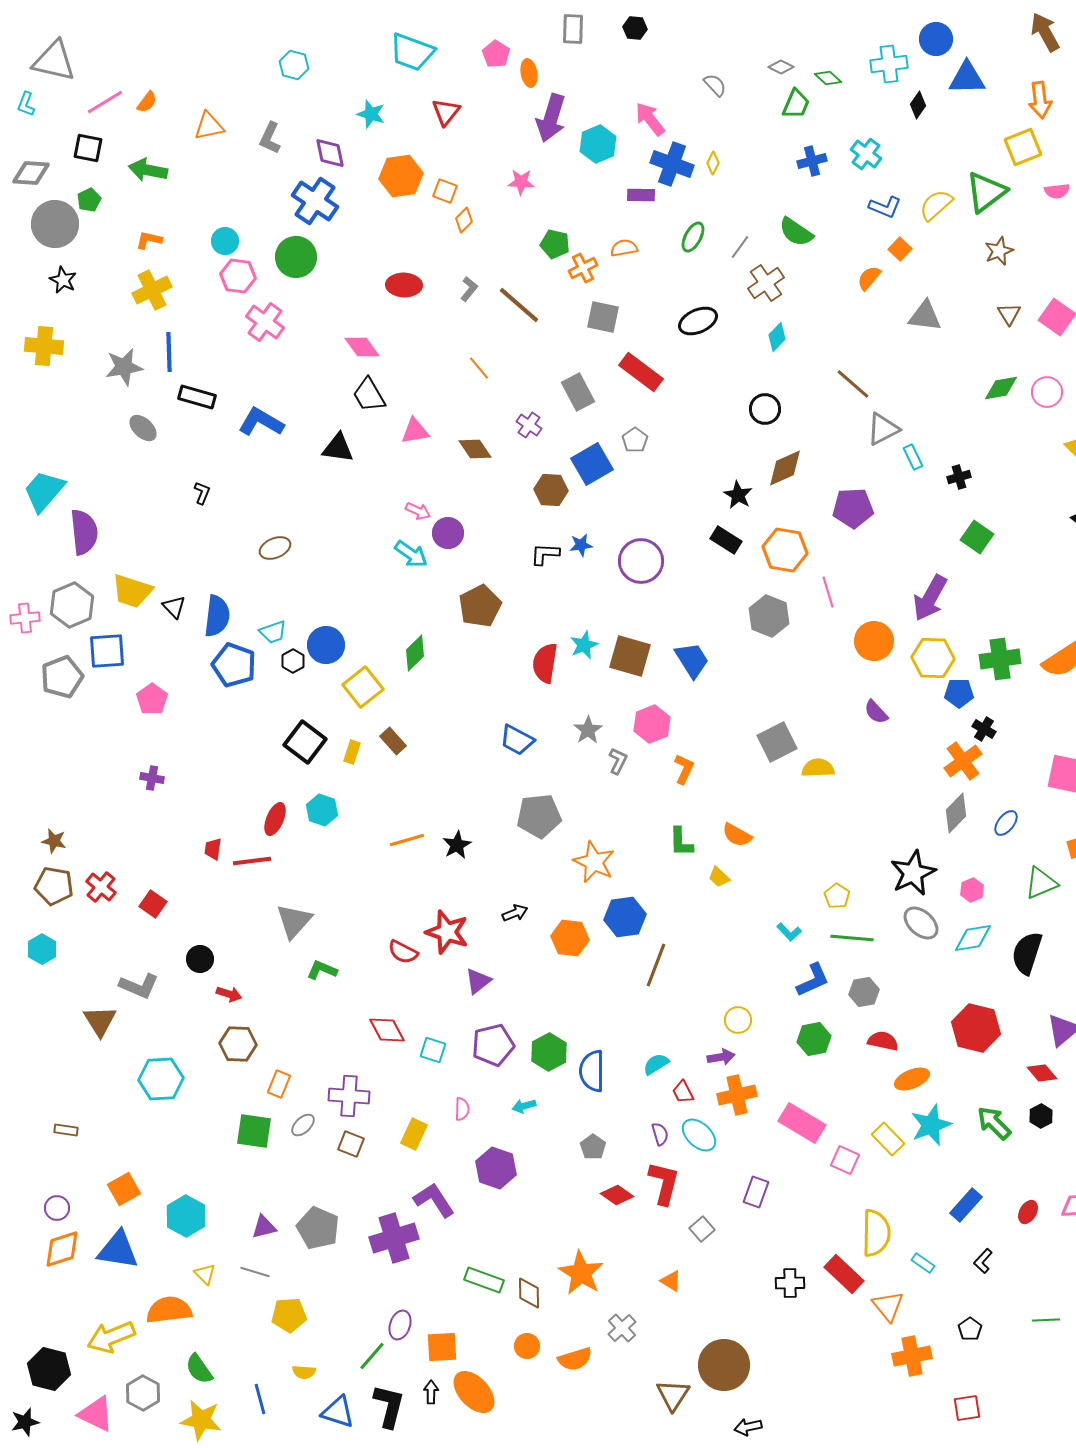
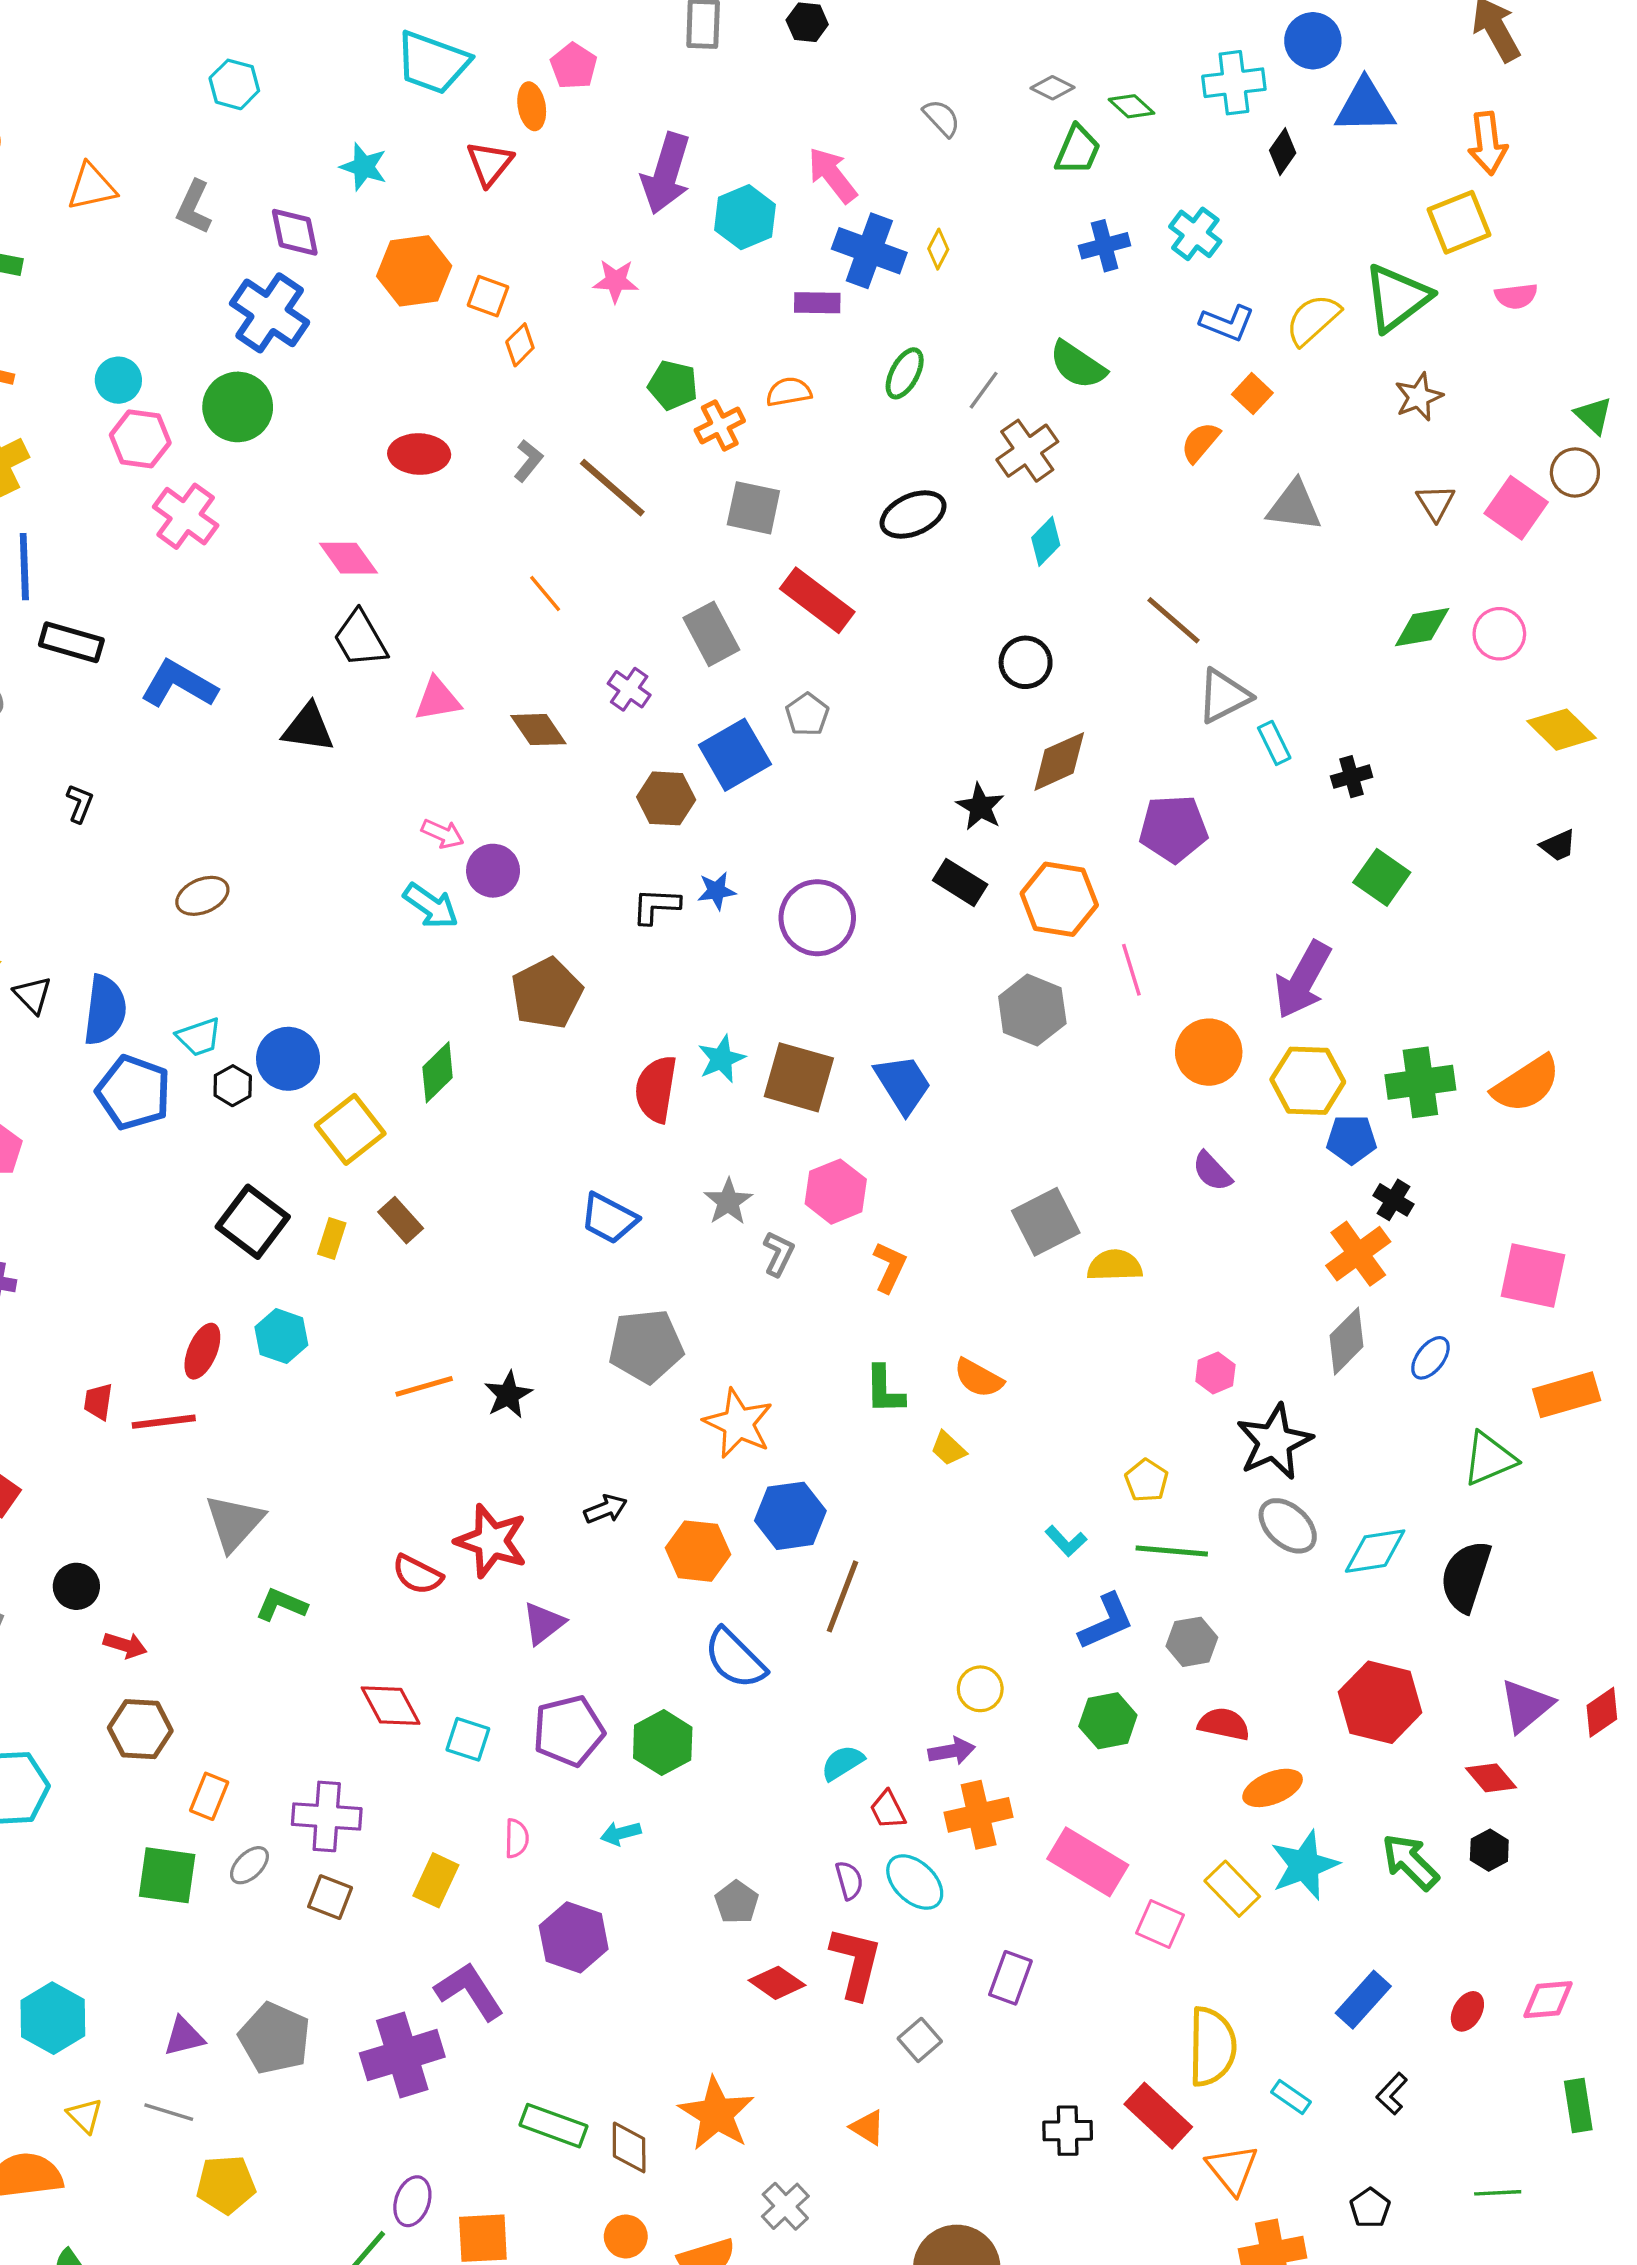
orange ellipse: (529, 73) -> (532, 106), moved
pink hexagon: (972, 890) -> (1215, 1373), moved
blue semicircle: (592, 1071) -> (735, 1659), moved, turned -45

